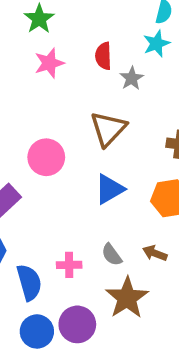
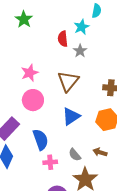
cyan star: (156, 44) -> (82, 27), moved
pink star: (49, 63) -> (30, 73), moved
blue semicircle: (29, 282) -> (41, 140), moved

